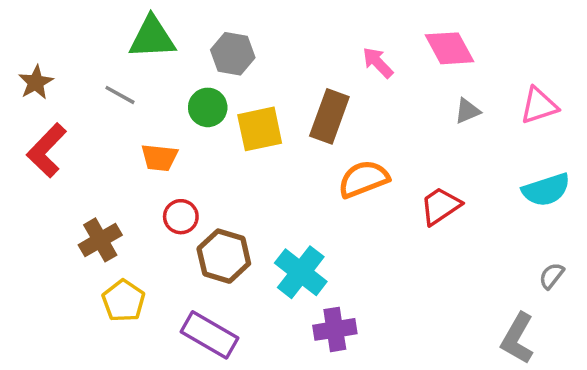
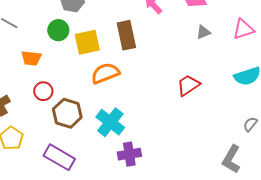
brown rectangle: (329, 116) -> (126, 35), turned -32
orange semicircle: (363, 179) -> (105, 73), moved

